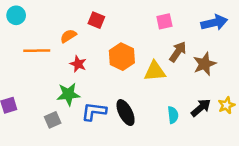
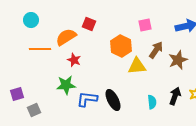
cyan circle: (16, 15) -> (31, 20), moved
orange semicircle: (68, 36) -> (66, 37), size x1.5
orange hexagon: (122, 57) -> (121, 46), moved
black arrow: (201, 108) -> (175, 96), turned -30
gray square: (53, 120) -> (34, 110), moved

